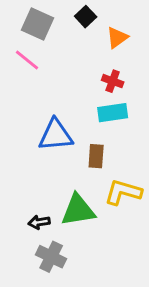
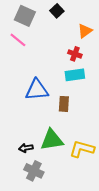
orange triangle: (117, 38) -> (85, 31), moved
yellow L-shape: (123, 192) -> (82, 149), moved

